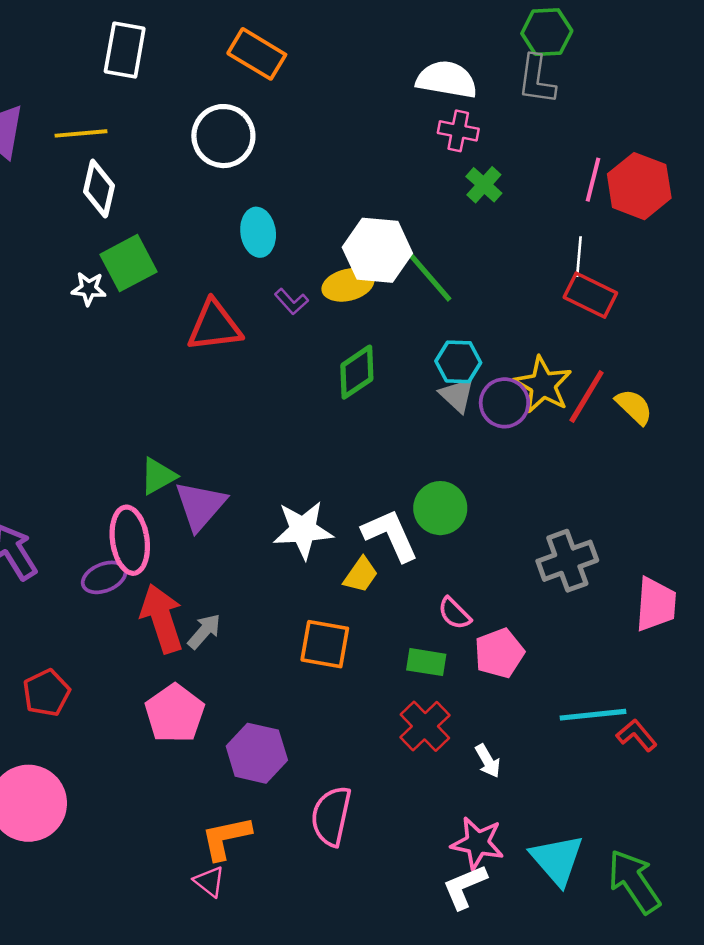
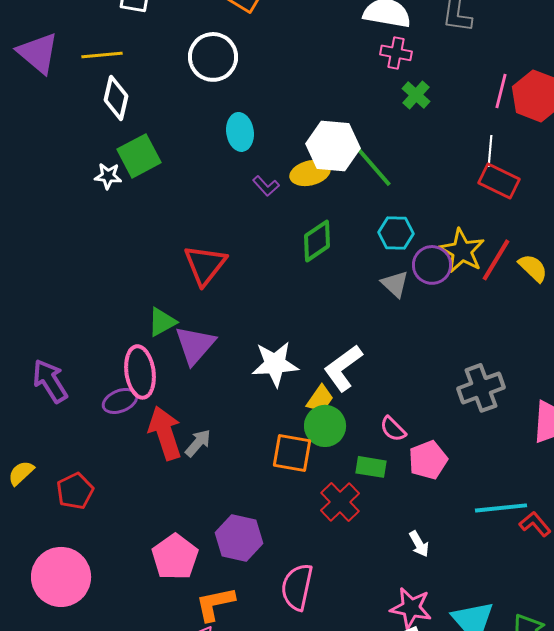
red triangle: (214, 326) -> (205, 265), moved, turned -45
gray triangle: (457, 395) -> (395, 284), moved
green circle: (440, 508) -> (325, 426), moved
white L-shape: (390, 535) -> (343, 368), turned -102
pink pentagon: (175, 713) -> (175, 557), moved
red cross: (425, 726) -> (340, 502), moved

